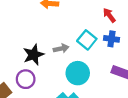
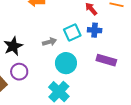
cyan square: (87, 40) -> (72, 33), turned 30
black star: (34, 55) -> (13, 46), moved

